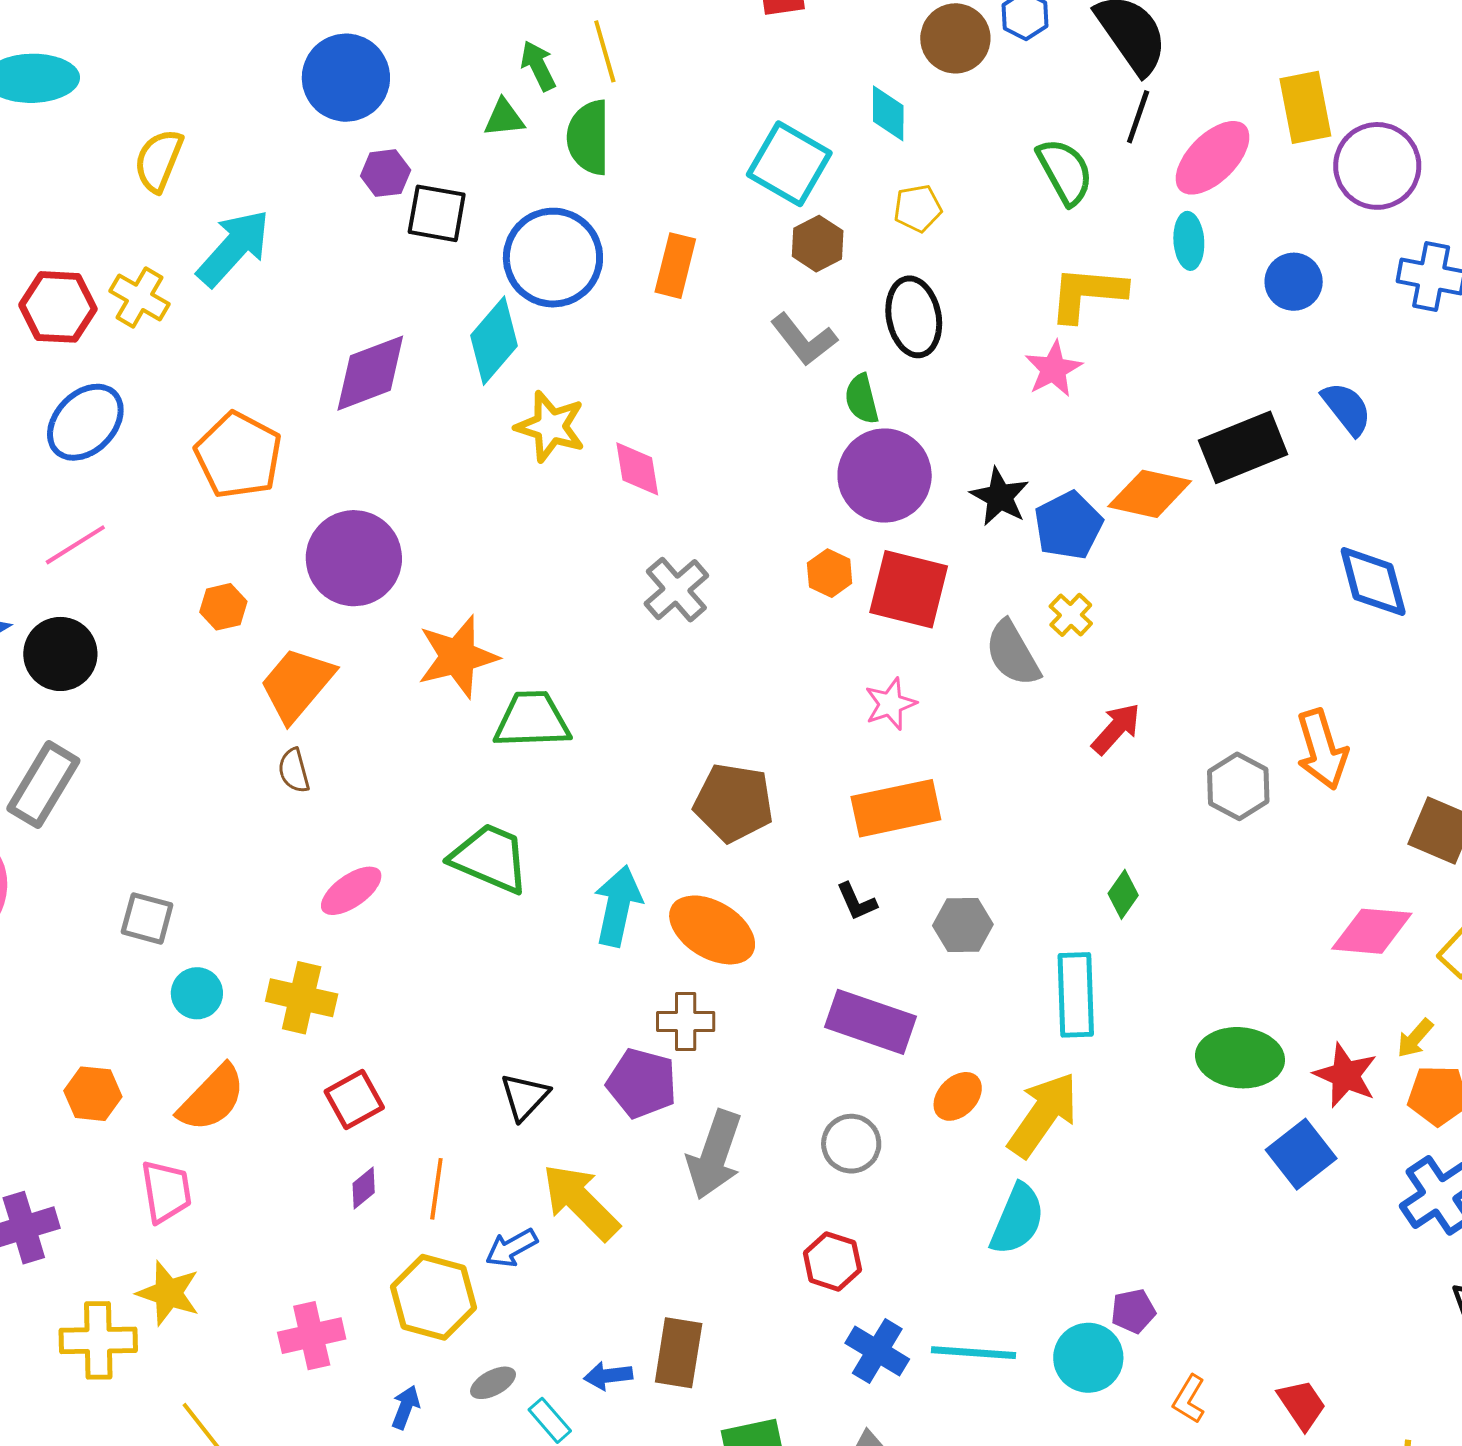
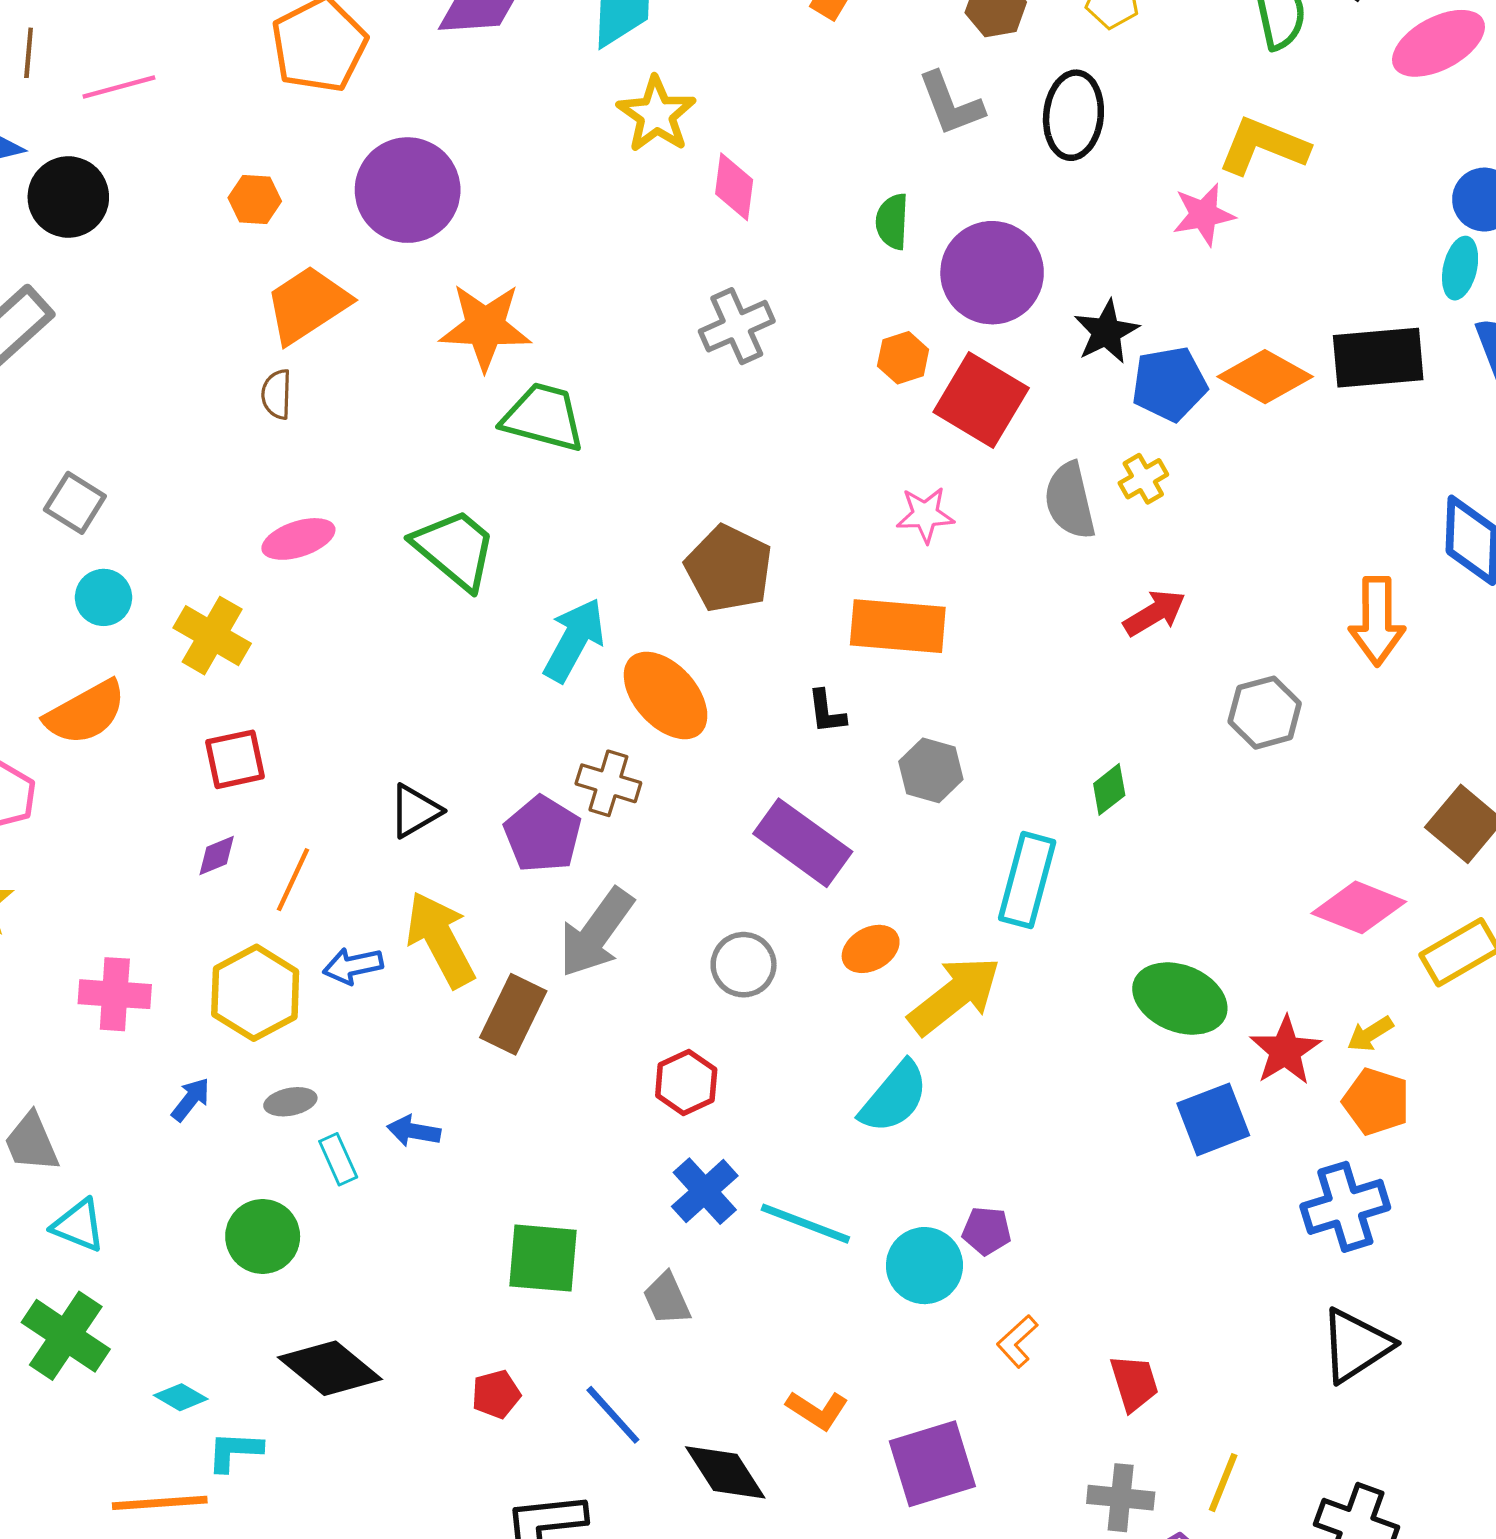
cyan ellipse: (1189, 241) -> (1460, 268), moved
green semicircle: (862, 399) -> (892, 221), moved
orange arrow: (1322, 749) -> (1377, 621), moved
brown rectangle: (679, 1353) -> (513, 1014), moved

